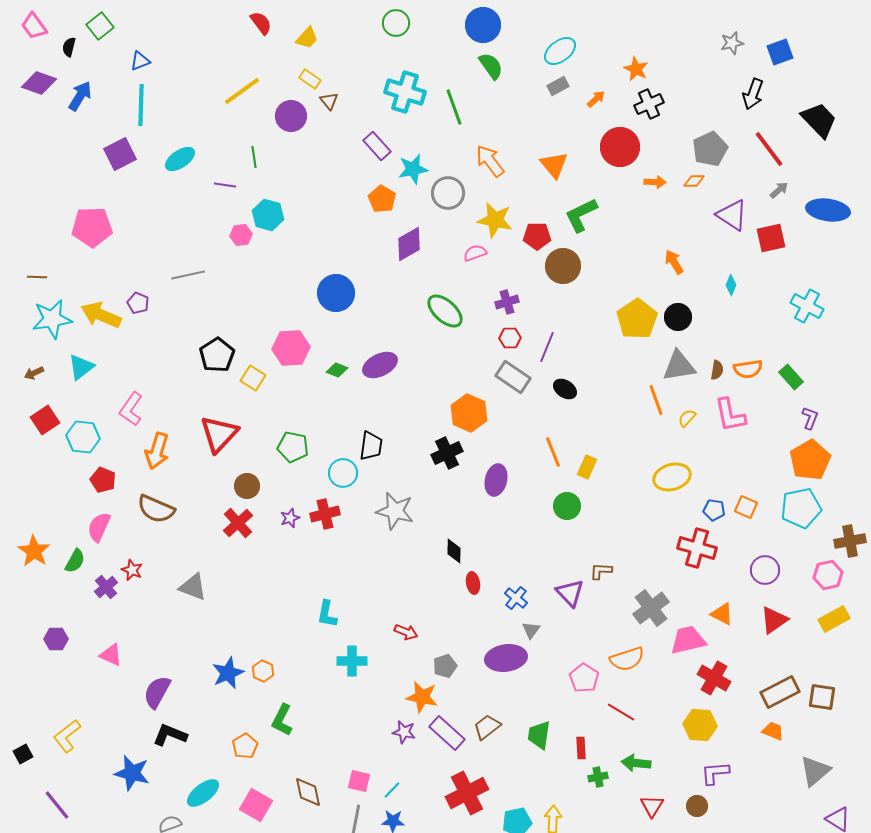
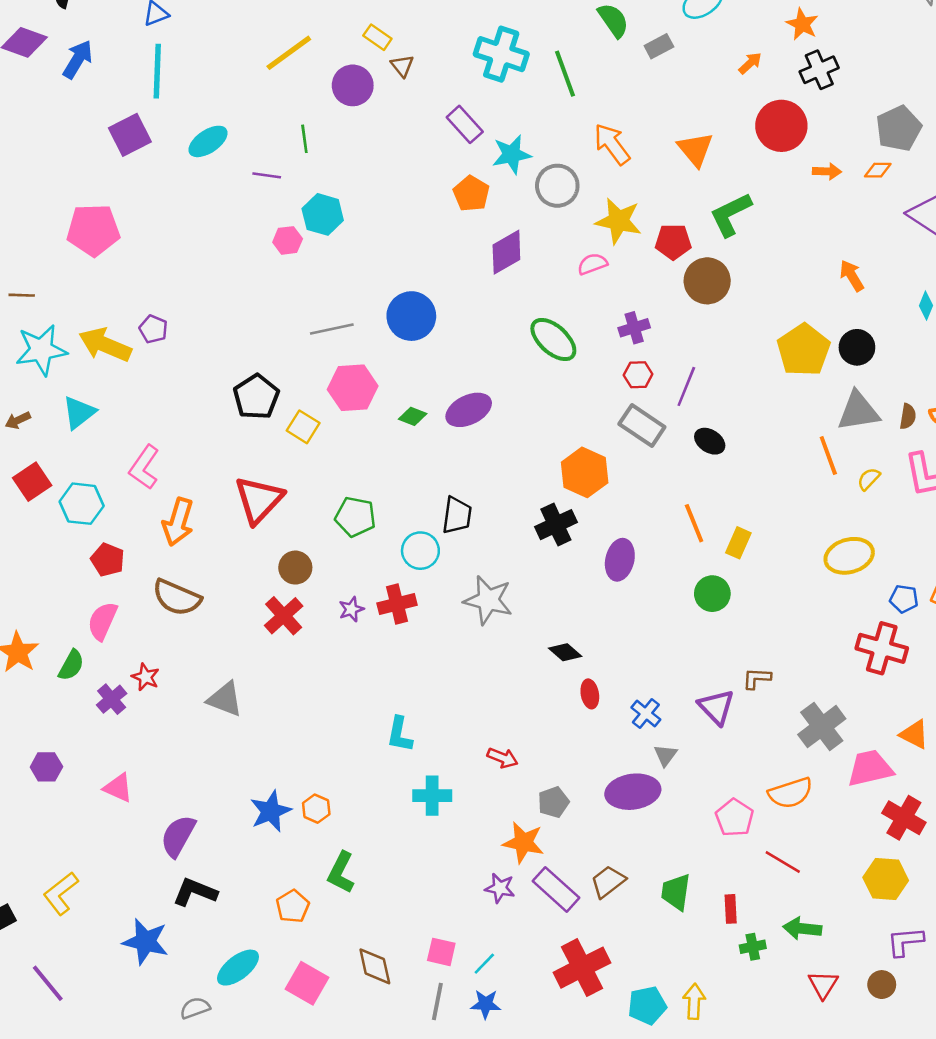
gray rectangle: (558, 86) -> (659, 46), moved
gray line: (188, 275) -> (332, 329), moved
black diamond: (454, 551) -> (565, 652), turned -50

